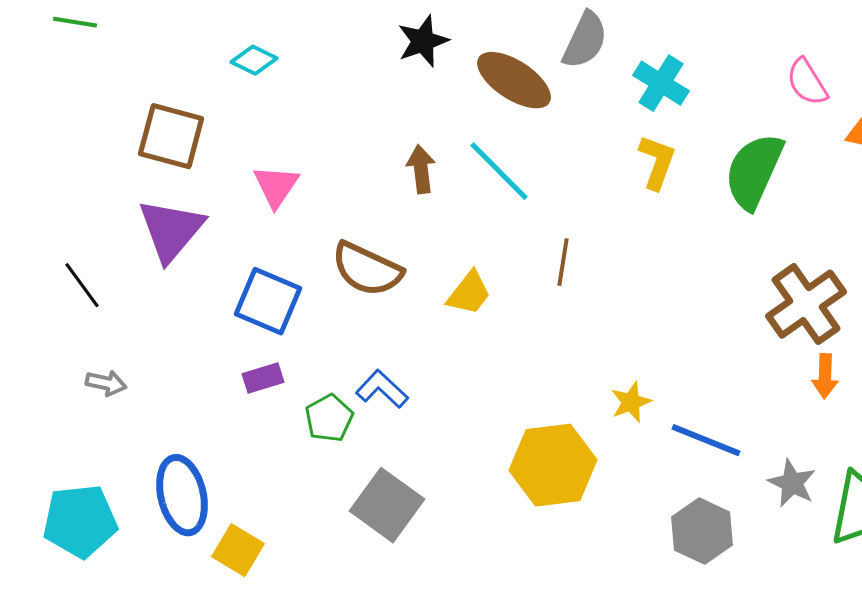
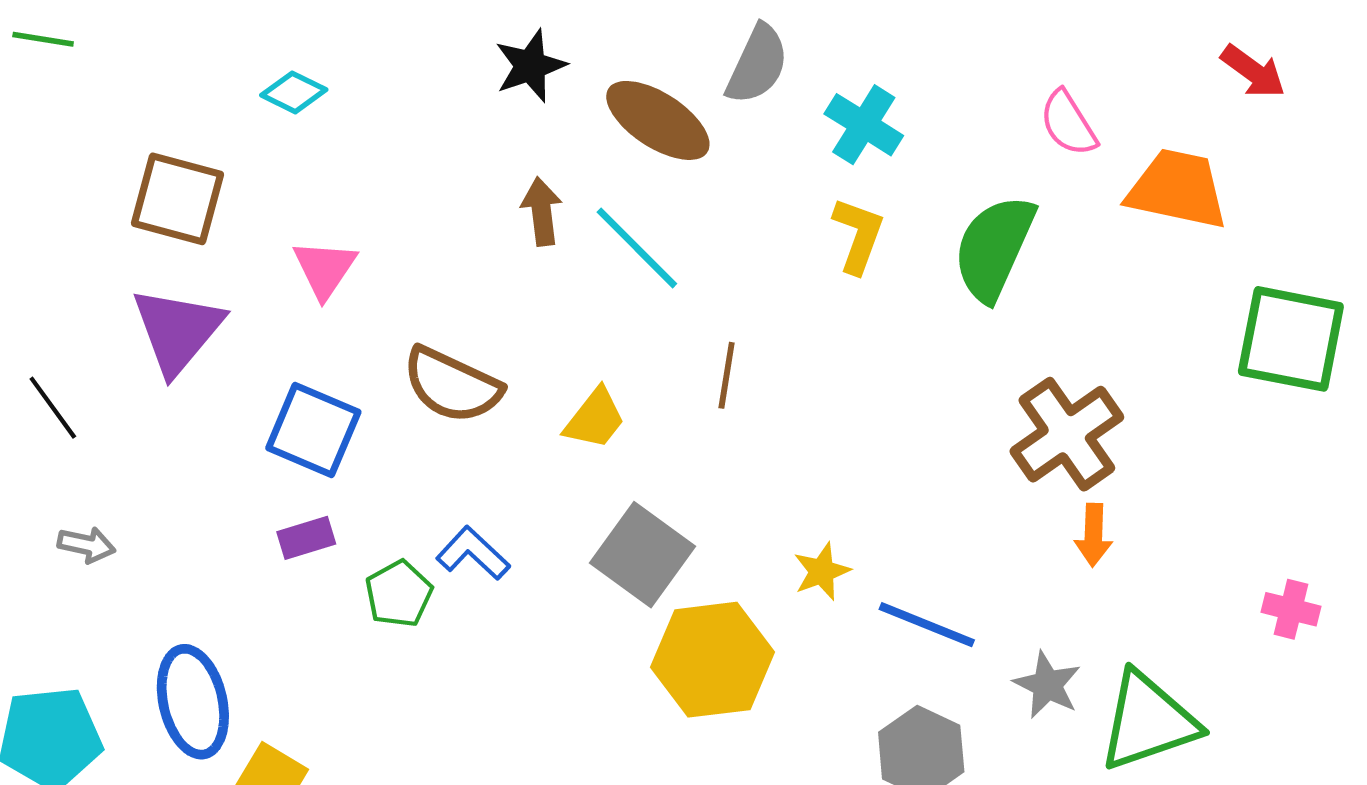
brown arrow: (421, 169) -> (542, 211), moved
gray square: (387, 505) -> (642, 555), moved

